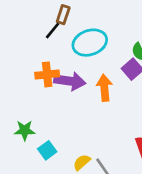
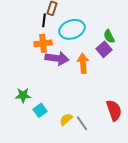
black line: (53, 31) -> (44, 20), turned -32
orange cross: (47, 74) -> (43, 43), moved

